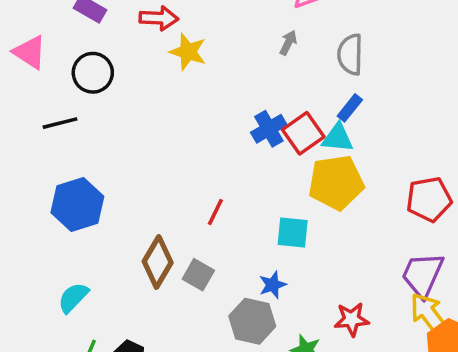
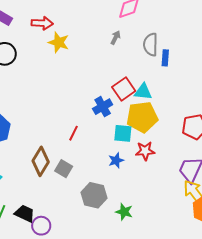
blue rectangle: (350, 108) -> (165, 58), moved, turned -35
blue cross: (269, 129) -> (103, 107), moved
cyan square: (293, 232) -> (123, 133), moved
blue star: (273, 285) -> (116, 160), moved
red star: (352, 319) -> (145, 151), moved

